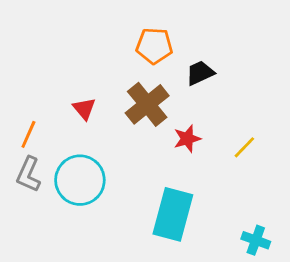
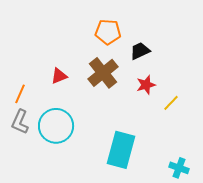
red triangle: (84, 109) -> (59, 76), turned 48
red star: (187, 139) -> (146, 85), moved

